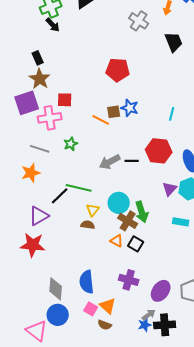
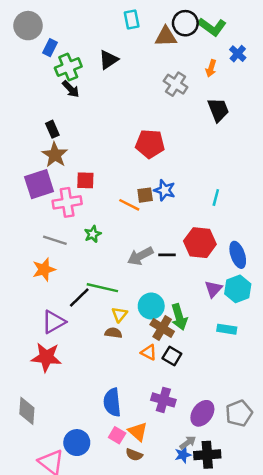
gray diamond: (56, 289) -> (27, 411), moved

